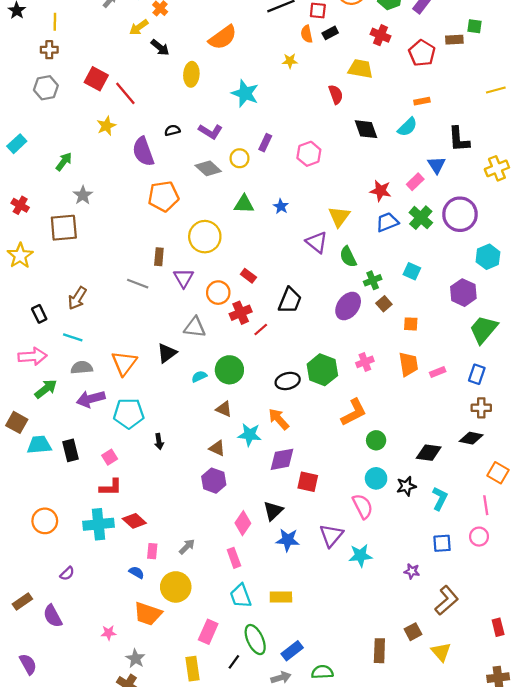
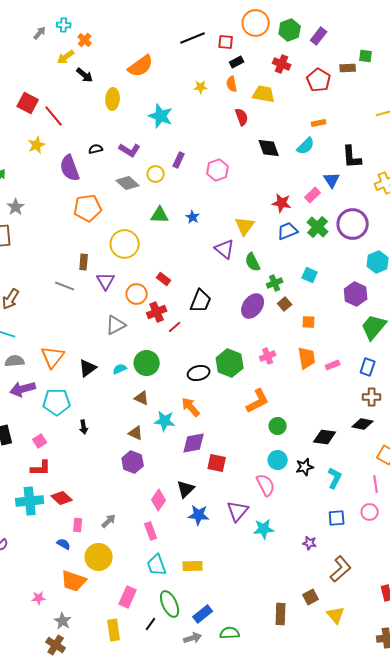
orange semicircle: (307, 34) -> (232, 84), moved
gray triangle: (195, 327) -> (116, 325), turned -35
black triangle: (167, 353) -> (88, 368), moved

